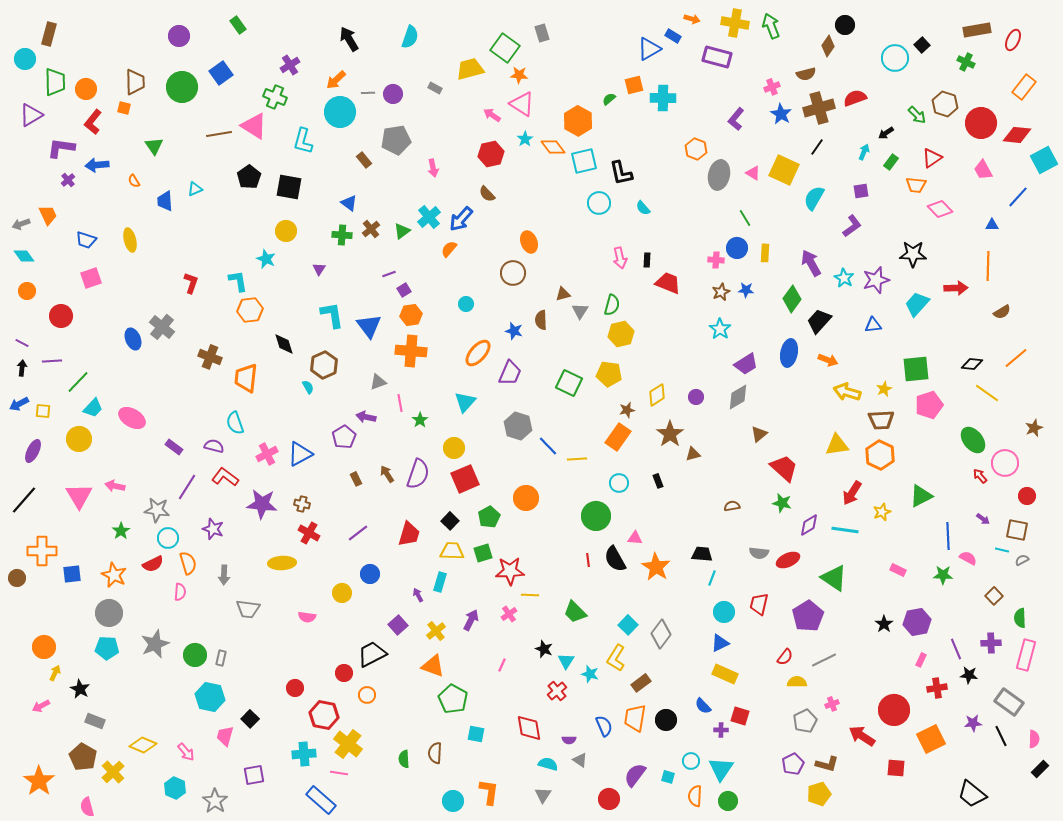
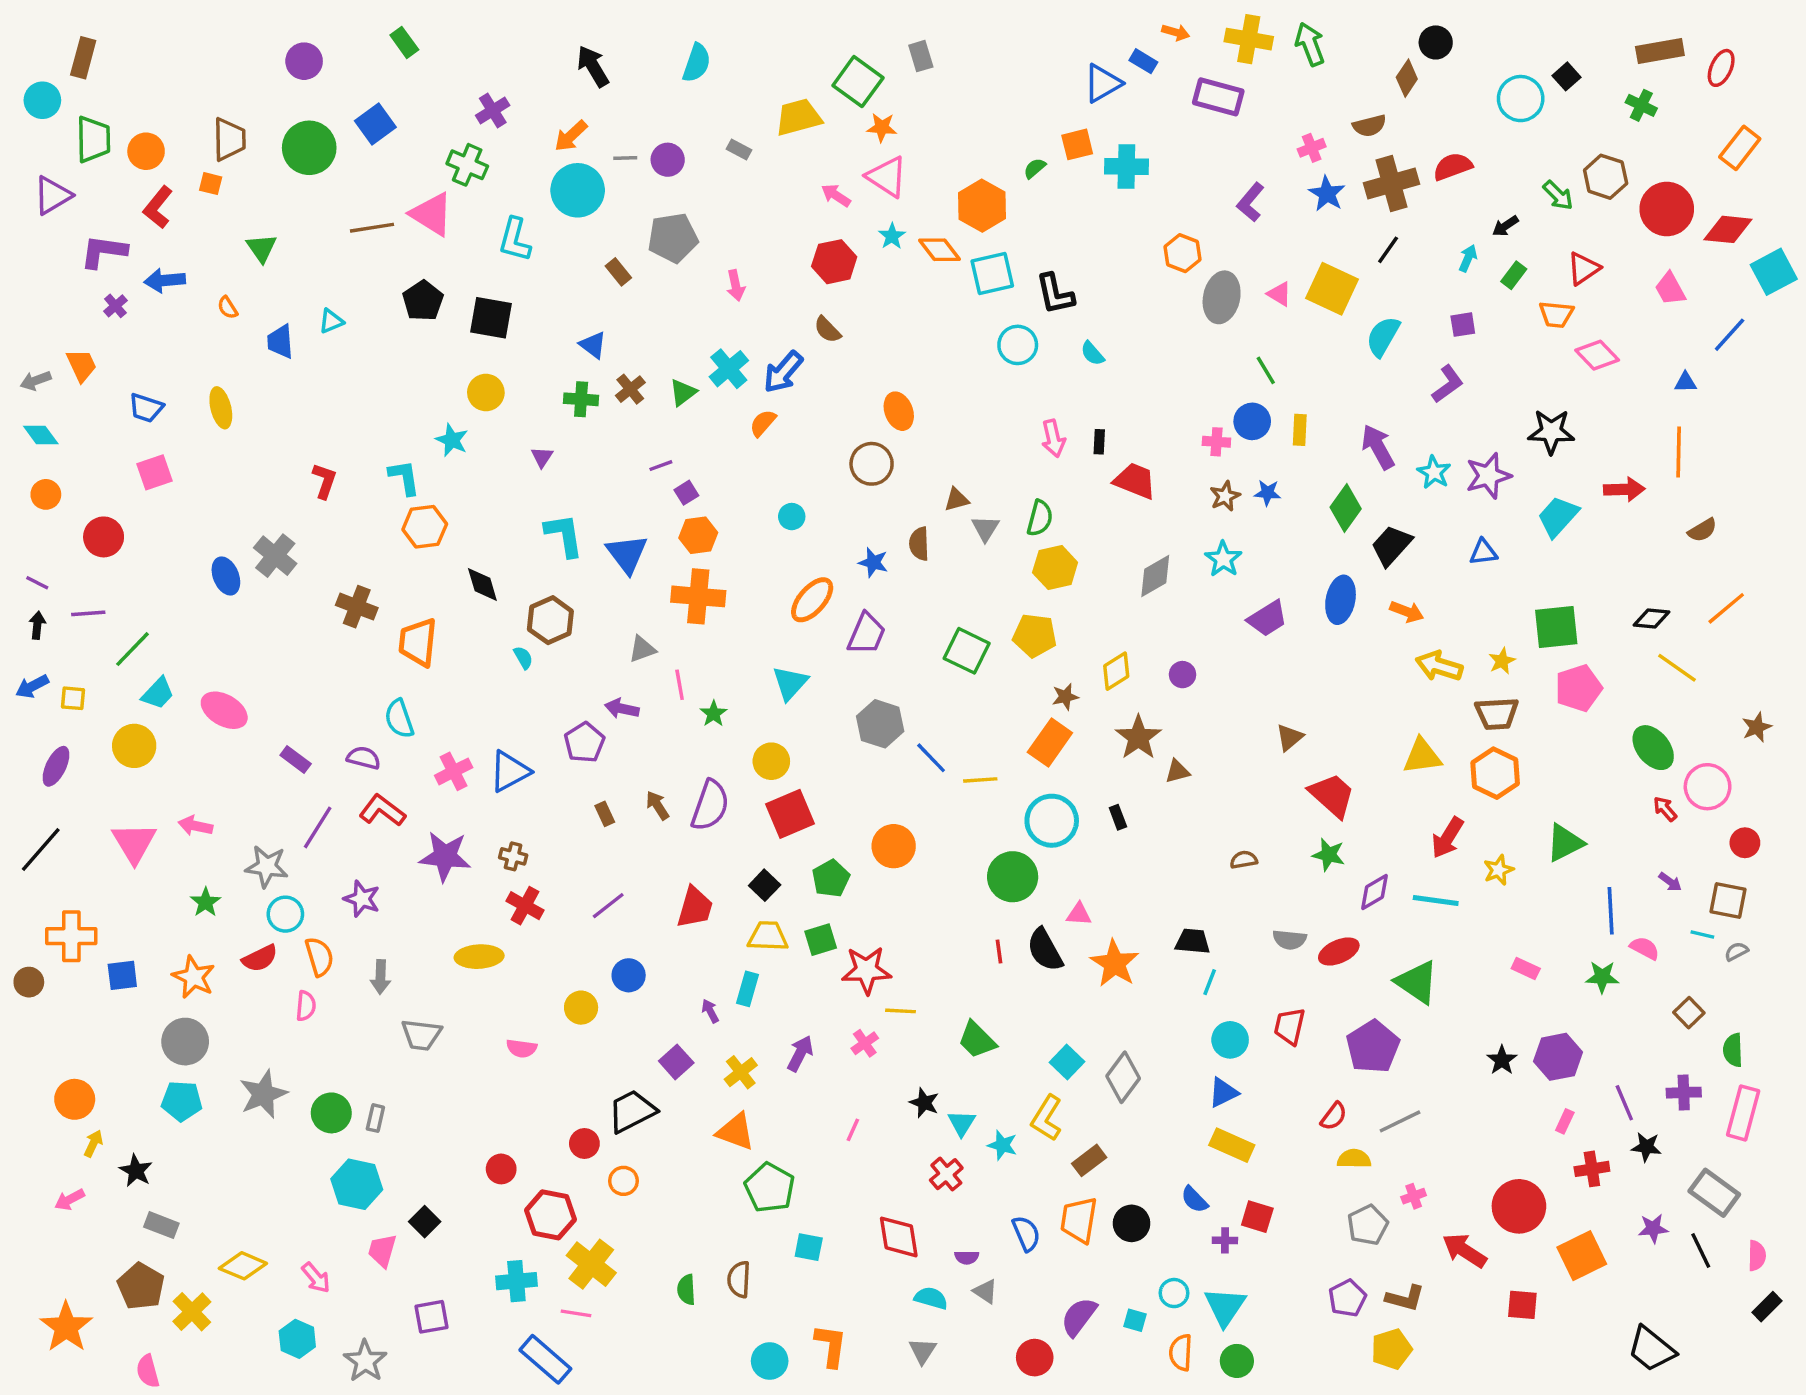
gray diamond: (738, 397) -> (1155, 576), moved
cyan circle: (619, 483) -> (1052, 821), size x1.6

